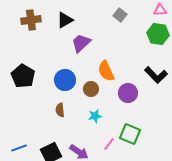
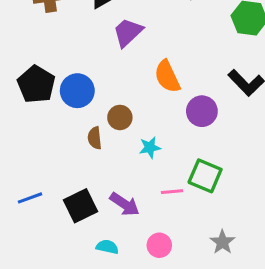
blue circle: (65, 80) -> (77, 91), moved
brown circle: (91, 89) -> (120, 117), moved
pink line: (109, 144) -> (172, 192), turned 48

